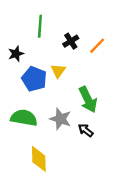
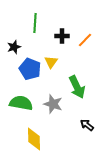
black cross: (71, 41) -> (62, 36), turned 32
black arrow: (86, 130) -> (87, 125), moved

